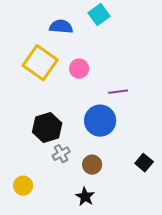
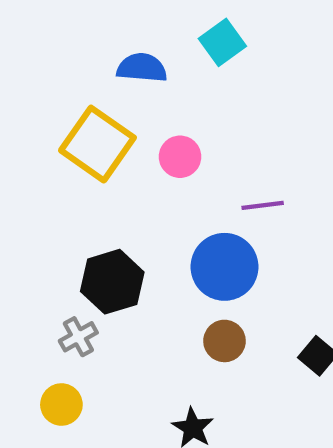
gray cross: (61, 154) -> (78, 337), moved
brown circle: (92, 165) -> (224, 341), moved

